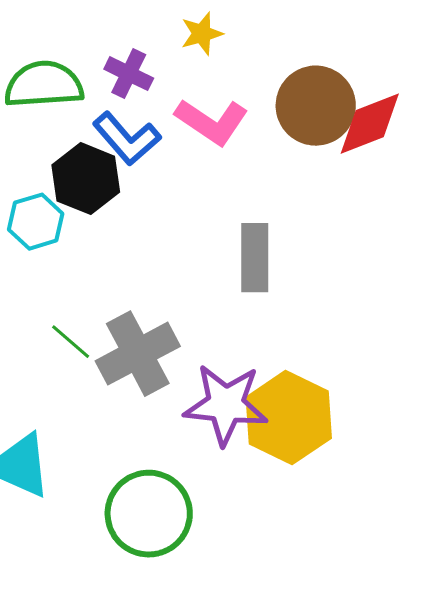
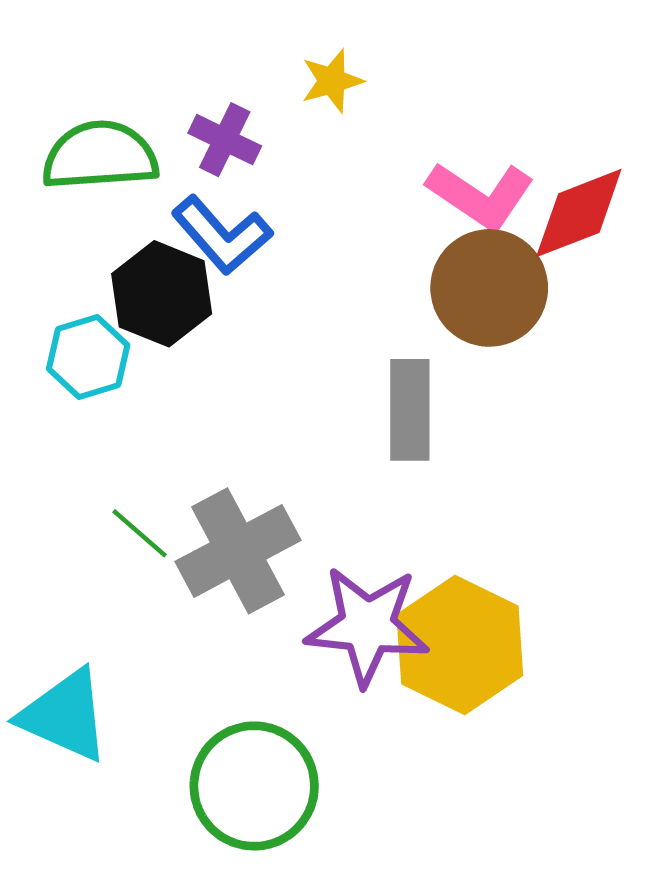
brown circle: (316, 106) -> (489, 288), moved
pink L-shape: (212, 122) -> (480, 195), moved

